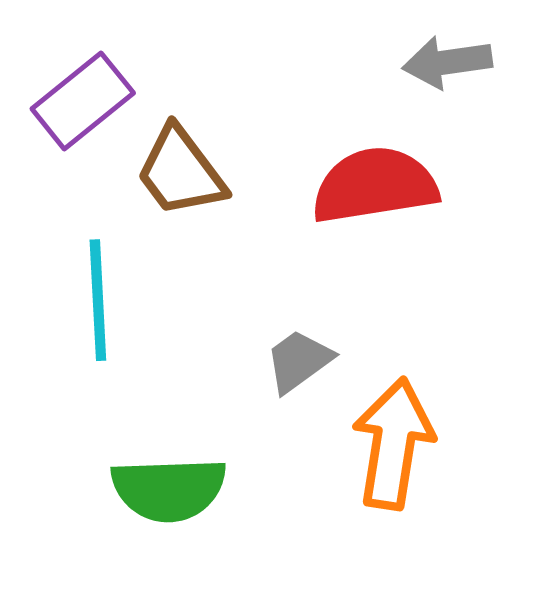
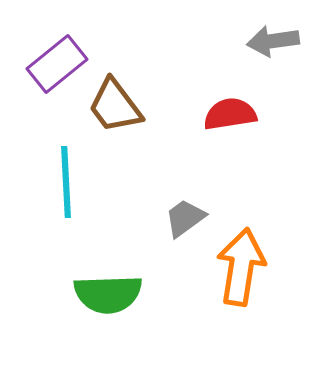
red semicircle: (375, 185) -> (230, 114), size x0.7

